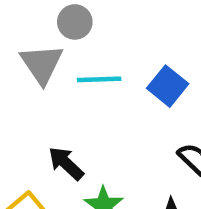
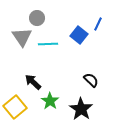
blue square: (168, 86) -> (79, 35), moved

